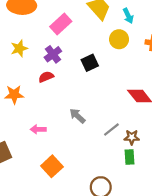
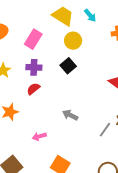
yellow circle: (119, 39) -> (73, 41), moved
purple cross: (53, 54) -> (34, 67), turned -35
gray line: (111, 129) -> (105, 130), moved

